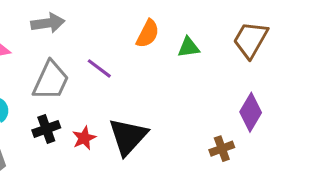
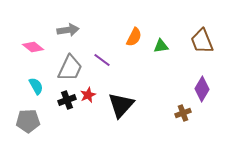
brown trapezoid: (251, 40) -> (202, 41), turned -52
red star: (84, 138) -> (88, 95), moved

